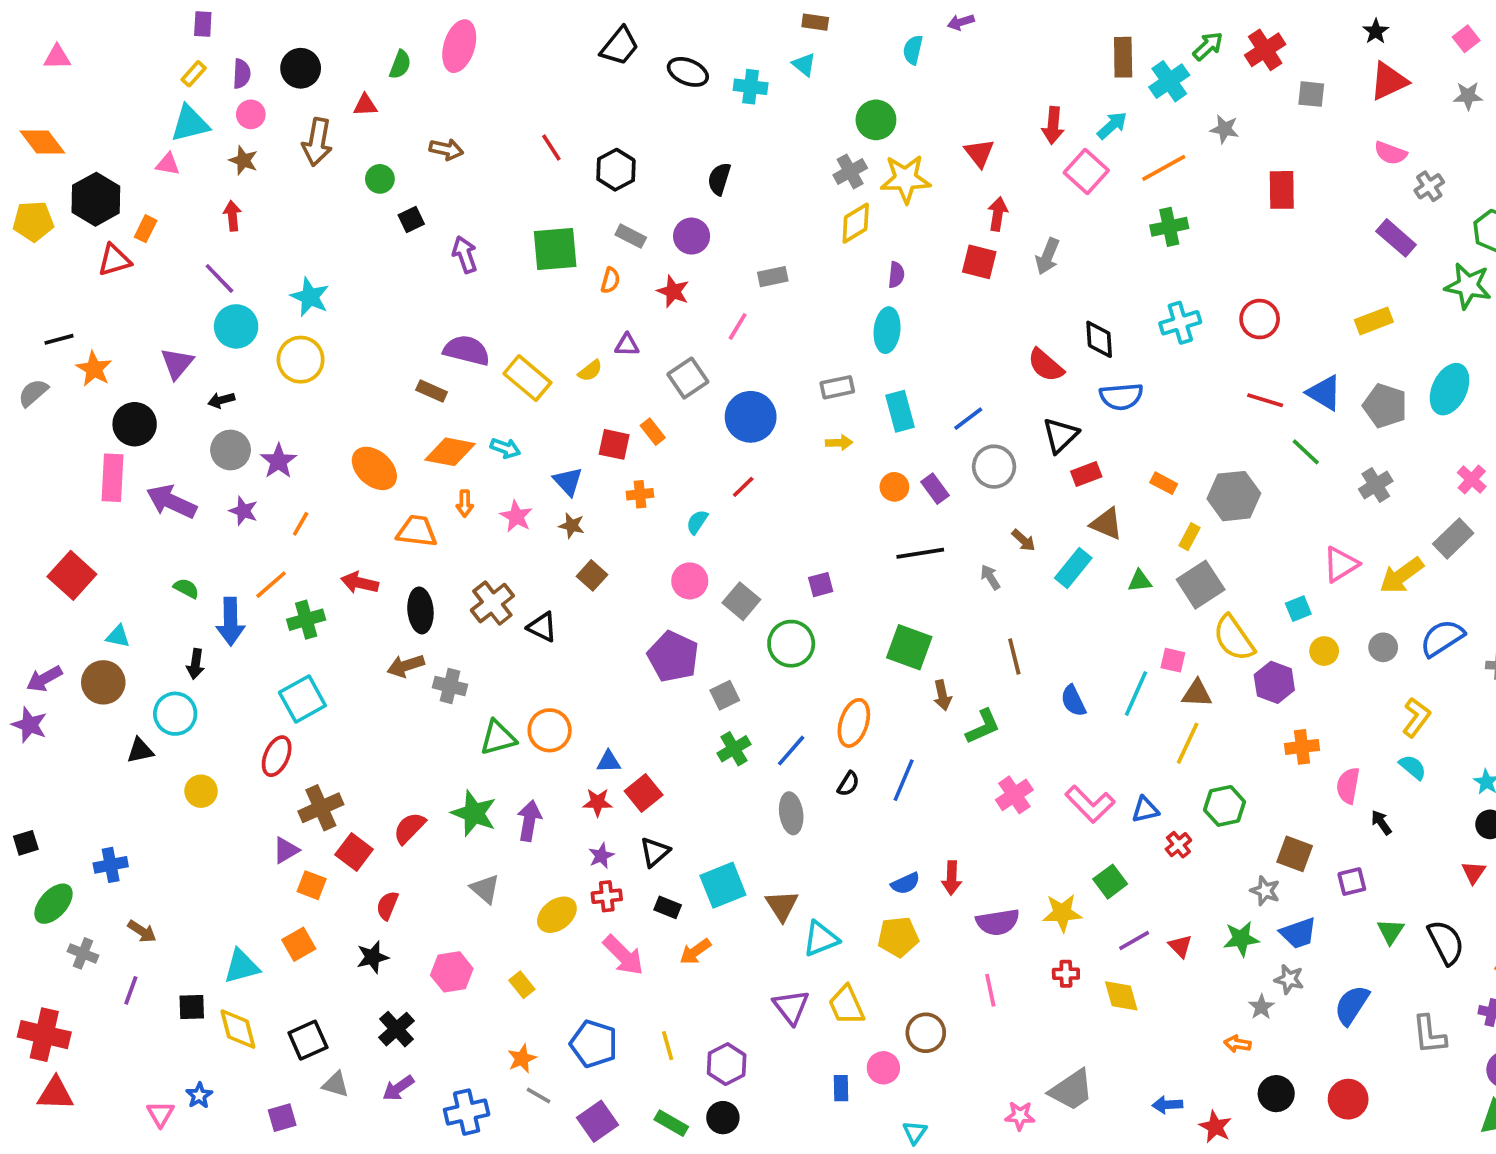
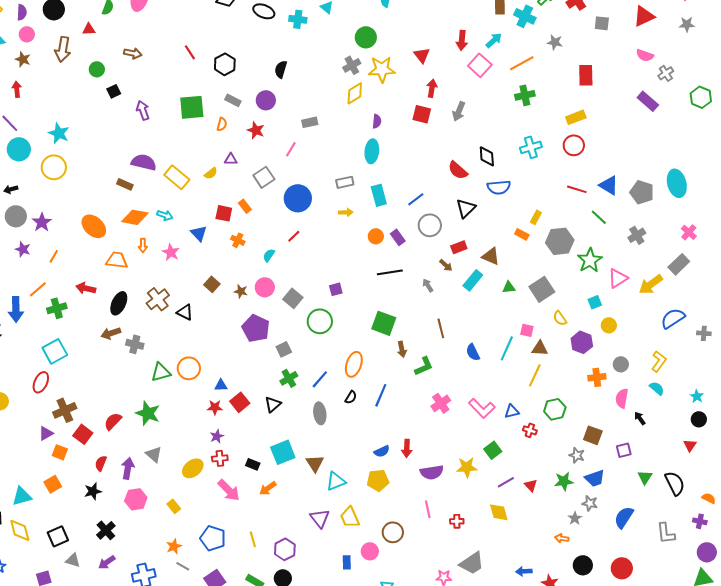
cyan cross: (1169, 81) -> (525, 16), turned -30
green star: (1468, 286) -> (590, 260), moved, turned 30
yellow rectangle: (1374, 321) -> (576, 117), moved
cyan ellipse: (1450, 389) -> (677, 183), turned -40
red rectangle: (1086, 474) -> (459, 247), moved
orange cross: (640, 494) -> (238, 240), turned 32
brown star: (572, 526) -> (241, 291), moved
yellow rectangle: (1190, 537) -> (536, 217), moved
black ellipse: (420, 610) -> (119, 303), turned 30
yellow semicircle: (1234, 638) -> (560, 318), size x0.6
gray circle: (1383, 647) -> (621, 364), moved
purple arrow: (529, 821) -> (128, 468), moved
red cross: (1178, 845) -> (530, 430), turned -32
black triangle: (655, 852) -> (273, 404), moved
red cross: (1066, 974) -> (457, 521), moved

